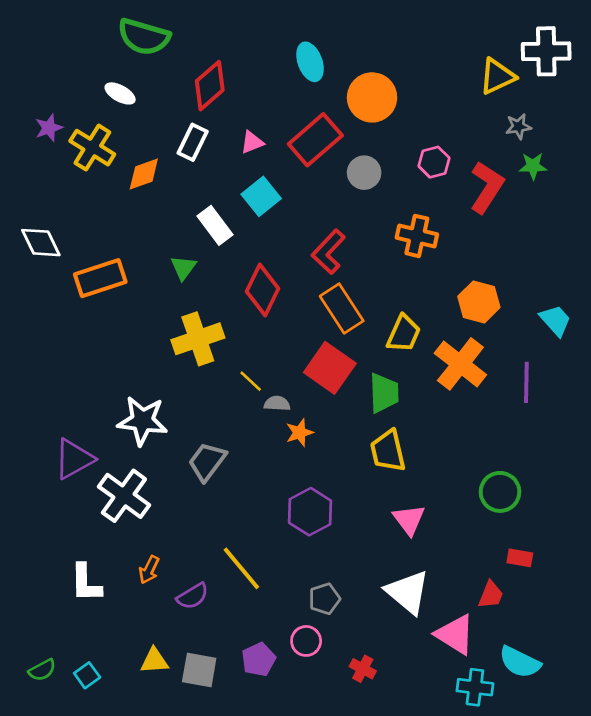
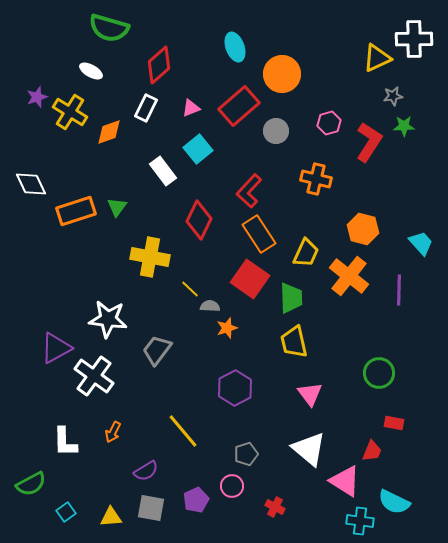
green triangle: (183, 268) -> (117, 207), moved
yellow cross: (198, 339) -> (150, 257), turned 30
purple semicircle: (193, 596) -> (146, 471), moved
yellow triangle: (154, 661) -> (111, 517), moved
green semicircle: (42, 670) -> (31, 484), moved, size x1.4

